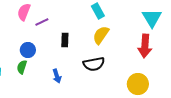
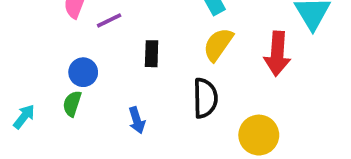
red arrow: (145, 46) -> (277, 54), moved
black semicircle: (94, 64) -> (205, 98), turned -80
yellow circle: (138, 84) -> (259, 135), moved

